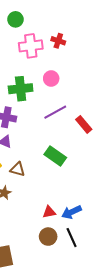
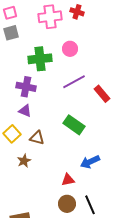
blue arrow: (72, 212) -> (90, 162), moved

